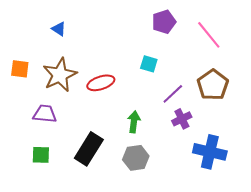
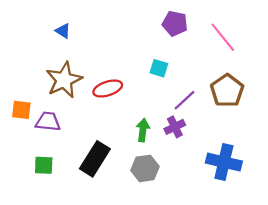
purple pentagon: (164, 22) -> (175, 23), turned 30
orange square: (20, 69) -> (21, 110), moved
purple cross: (182, 119) -> (175, 127), moved

